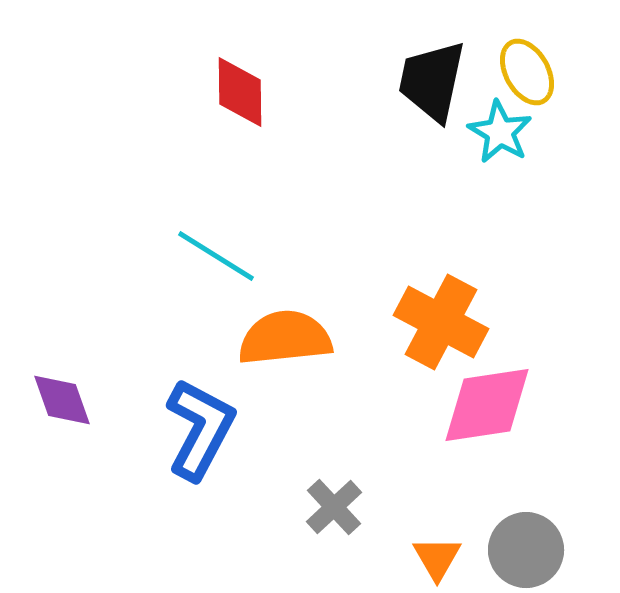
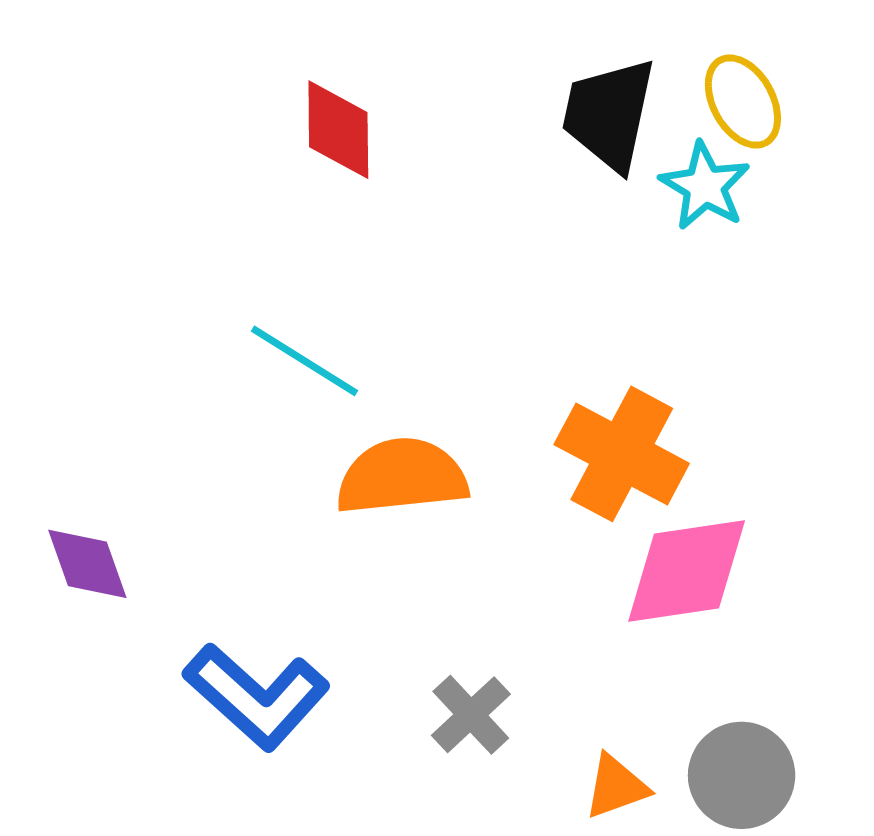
blue L-shape: (200, 429) -> (257, 696), moved, turned 104
orange triangle: (437, 558) -> (616, 787), turned 40

